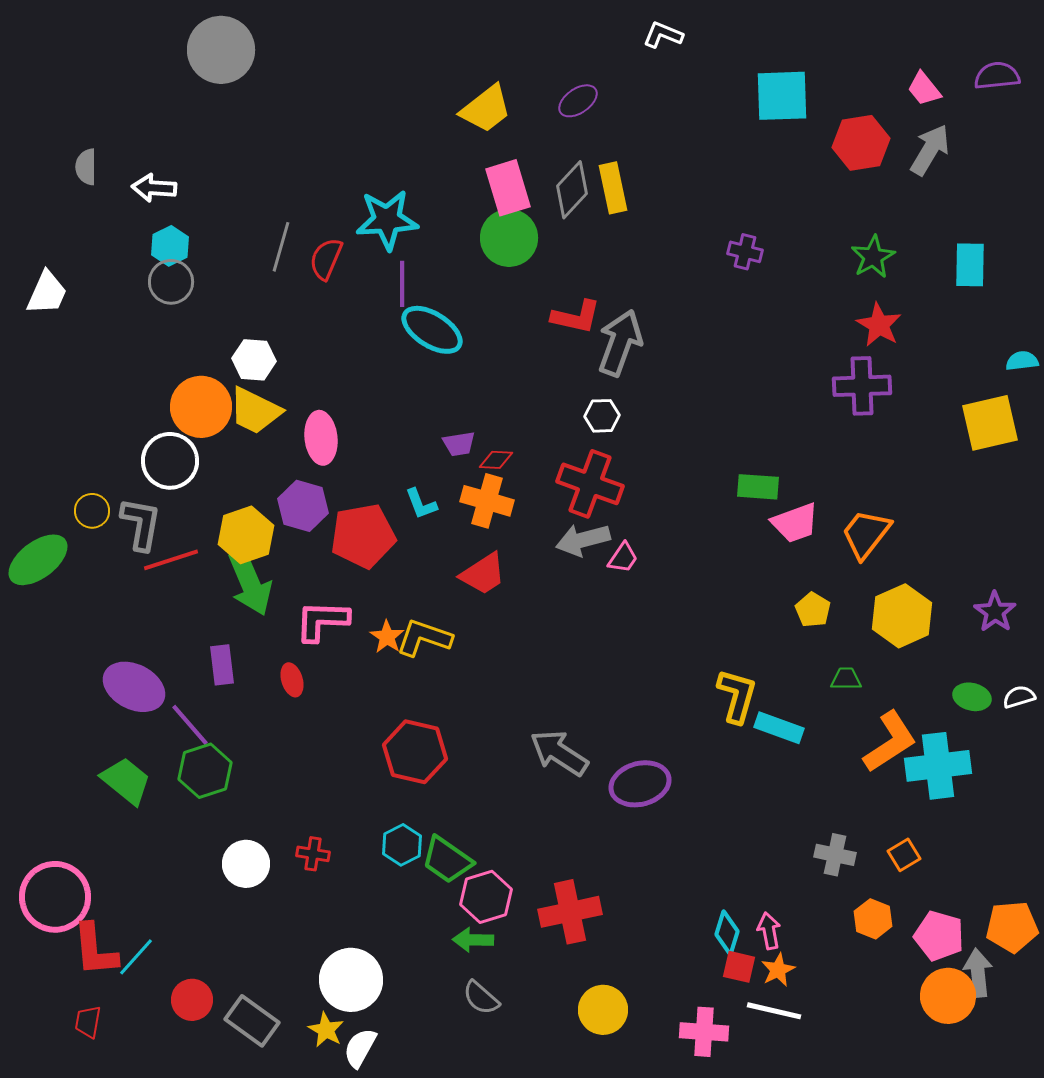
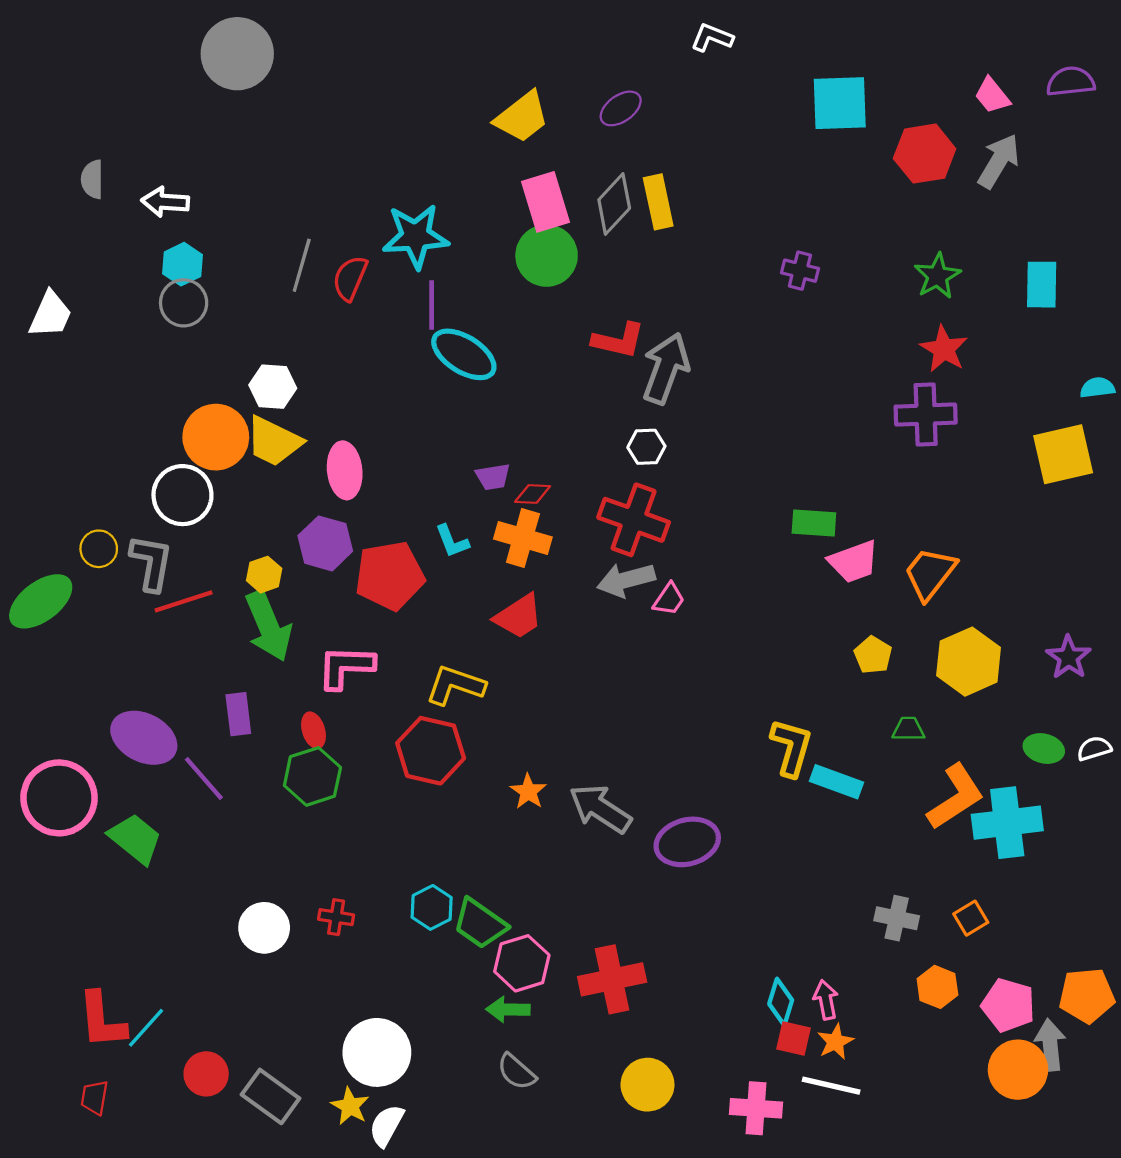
yellow hexagon: (246, 535) -> (264, 575), size x0.6
orange star: (387, 637) -> (528, 791), moved
red hexagon: (415, 752) -> (431, 751), moved
green hexagon: (205, 771) -> (312, 776), moved
pink circle: (55, 897) -> (59, 798), moved

